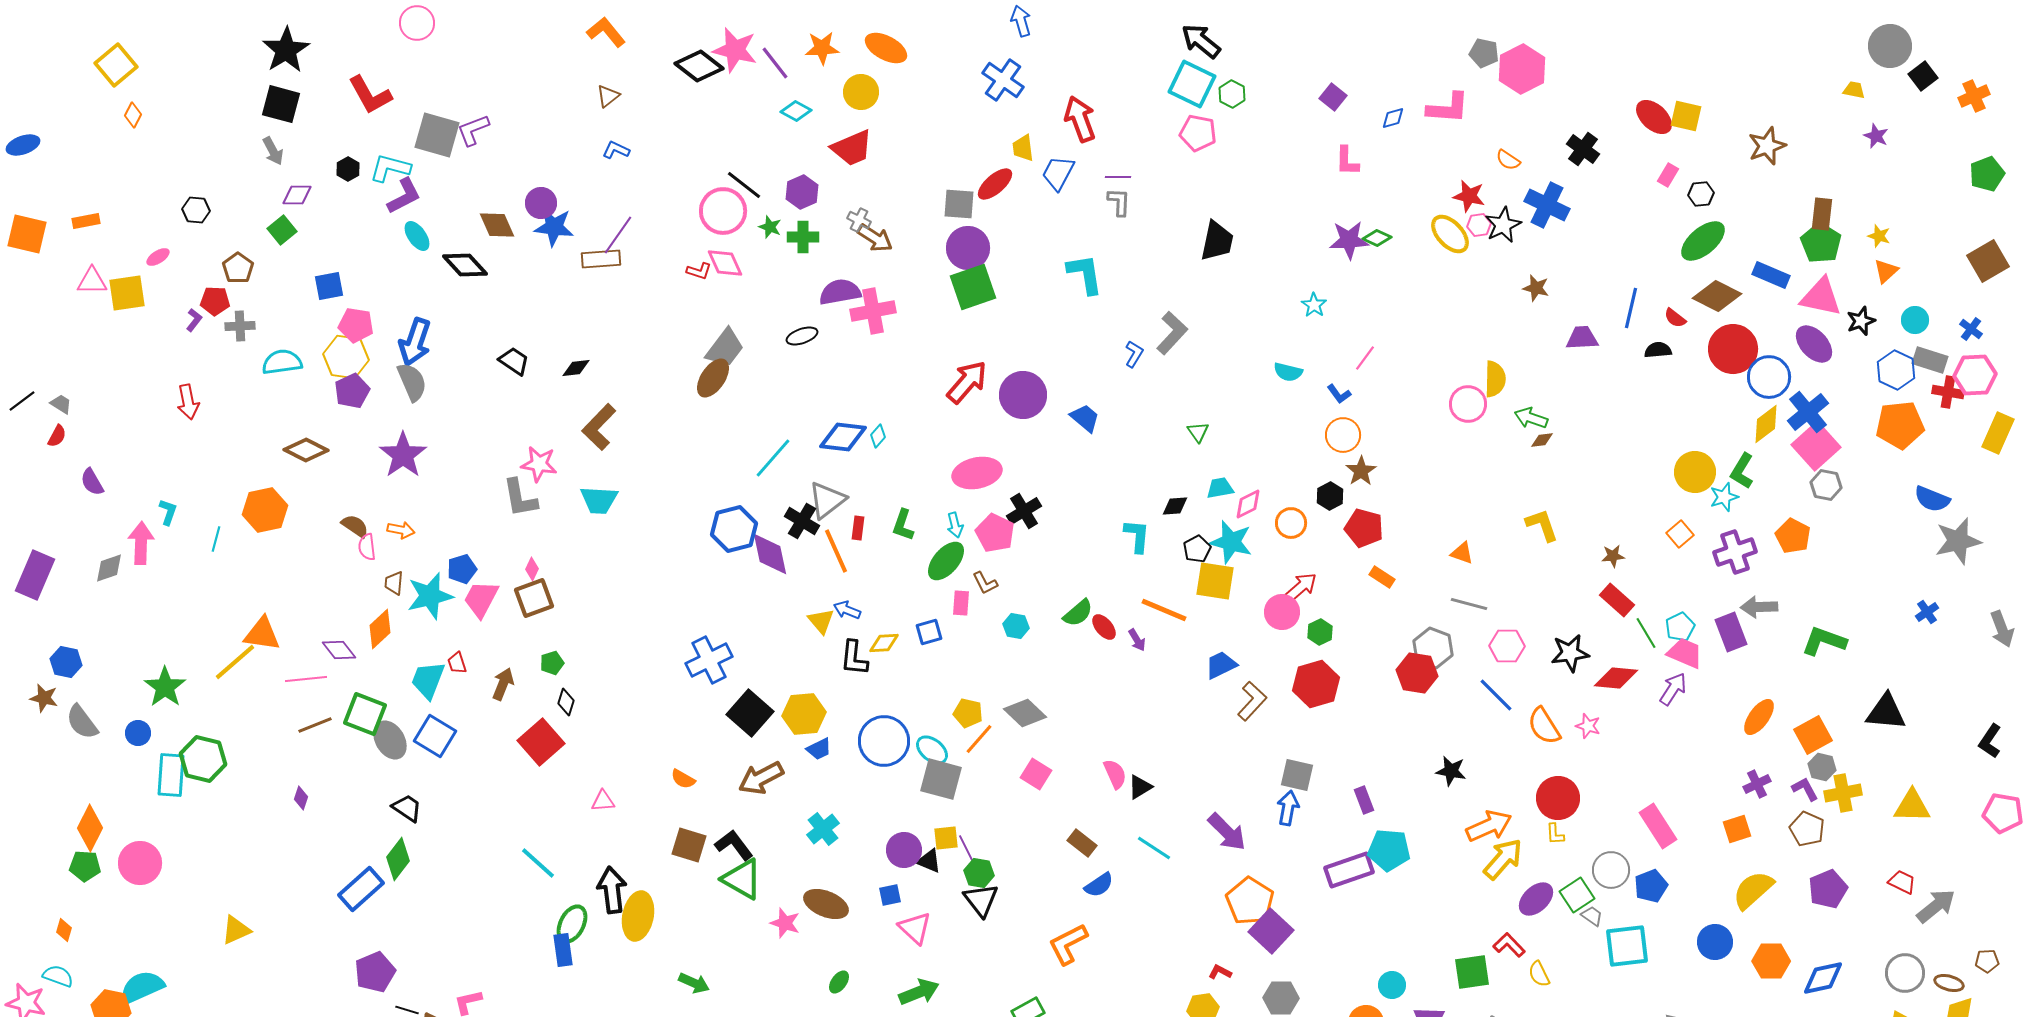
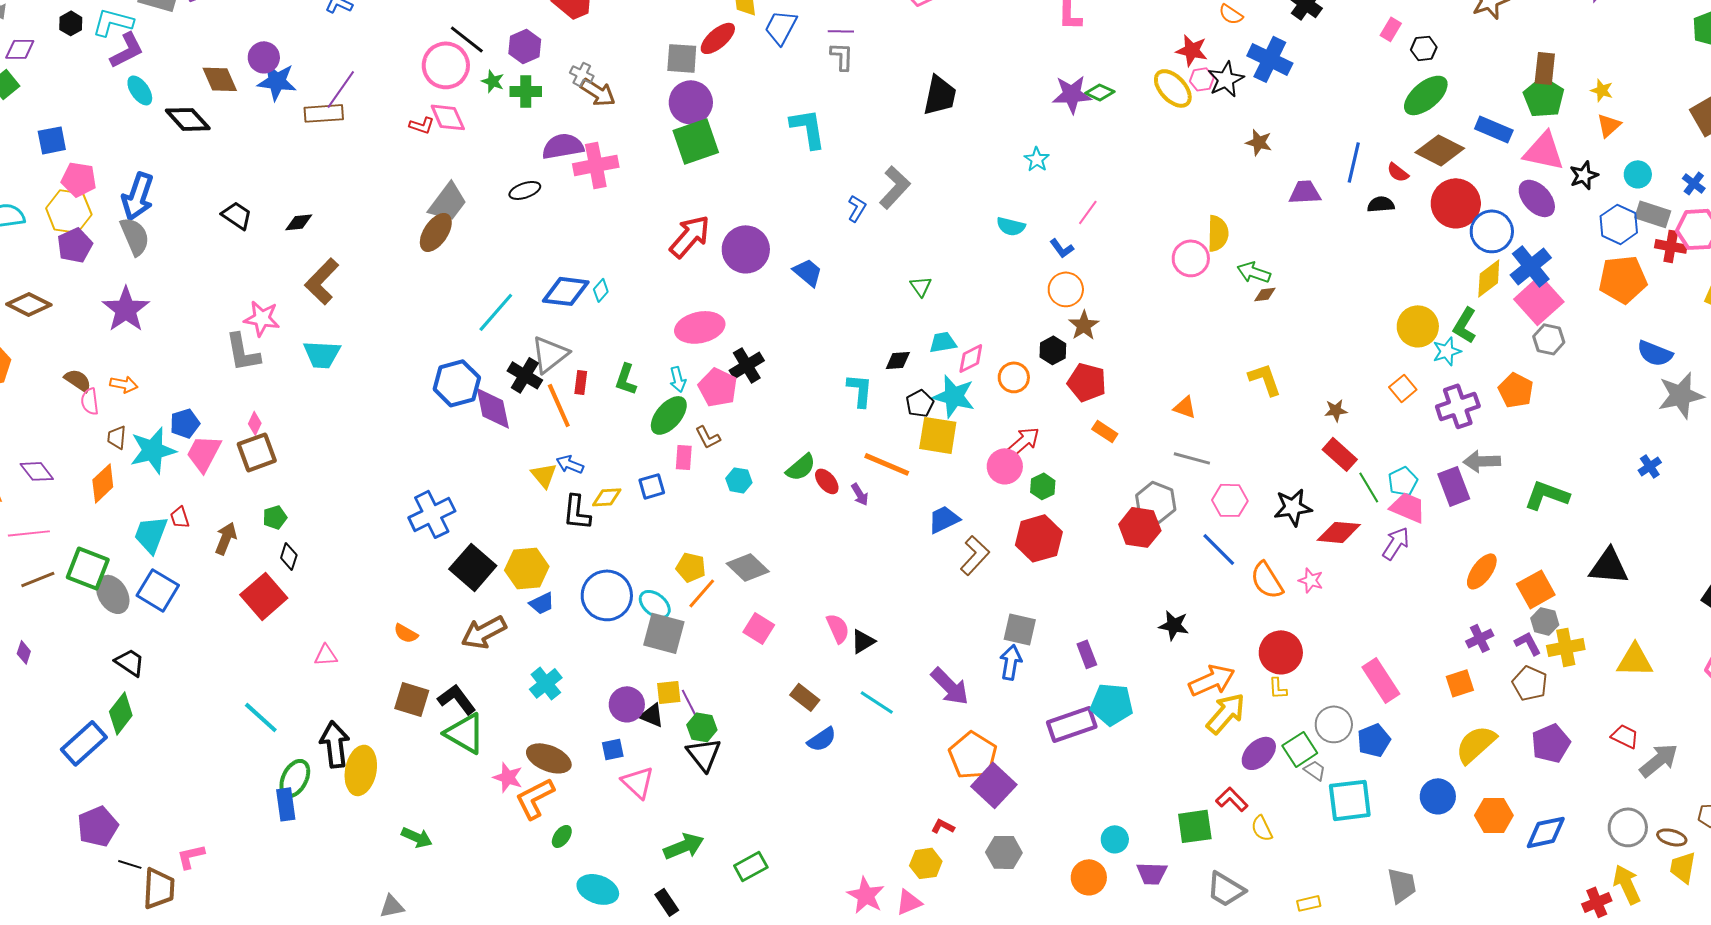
purple diamond: (339, 650) -> (37, 471), moved
orange L-shape: (1068, 944) -> (535, 798), moved
green arrow: (919, 992) -> (684, 846), moved

